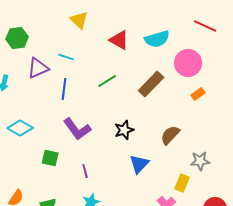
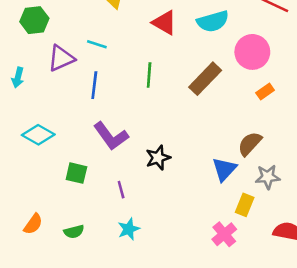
green line: (107, 81) -> (149, 75), turned -54
black star: (124, 130) -> (158, 158), moved
brown semicircle: (170, 135) -> (250, 144), moved
blue triangle: (139, 164) -> (224, 169), moved

